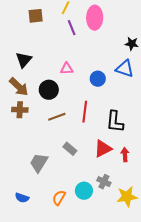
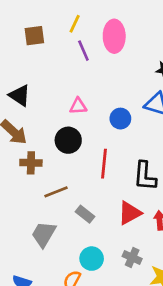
black triangle: (24, 60) -> (20, 95), turned -36
black circle: (49, 90) -> (68, 140), moved
brown cross: (20, 110) -> (31, 163), moved
brown line: (57, 117) -> (56, 192), moved
cyan circle: (84, 191) -> (92, 259), moved

